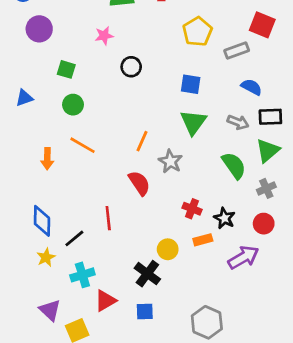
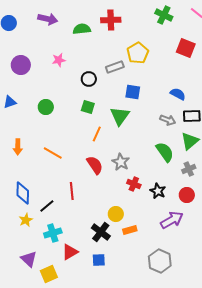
purple circle: (39, 29) -> (21, 65), moved
pink star: (104, 36) -> (59, 60), moved
gray rectangle: (237, 51) -> (115, 67), moved
green square: (66, 69) -> (88, 107), moved
green triangle: (193, 122) -> (120, 116), moved
orange line: (82, 145) -> (53, 153), moved
orange arrow: (47, 159) -> (18, 147), moved
gray star: (170, 161) -> (121, 162), moved
orange rectangle: (203, 240) -> (130, 230), moved
gray hexagon: (207, 322) -> (160, 261), moved

